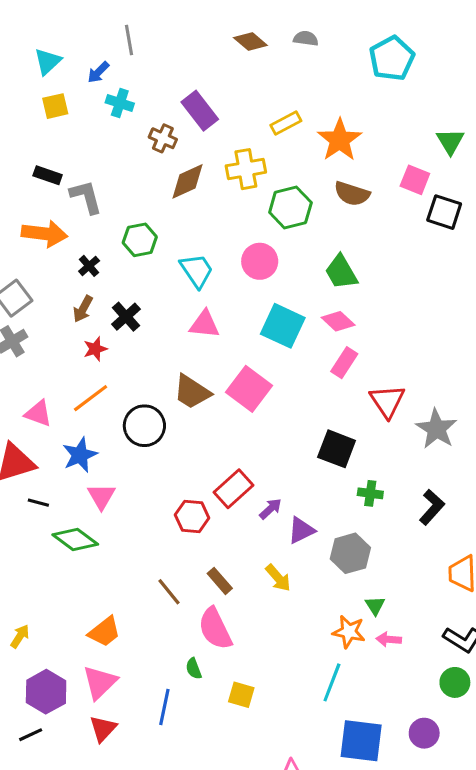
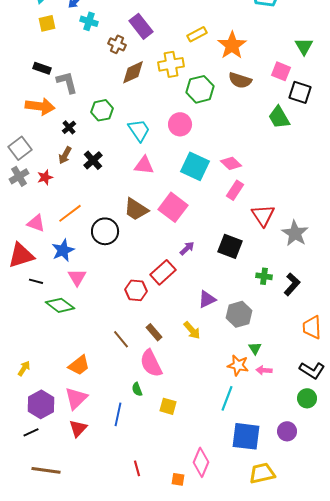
green trapezoid: (341, 272) -> (279, 117), moved
red star: (95, 349) -> (45, 177), moved
green cross: (370, 493) -> (264, 276), moved
purple arrow: (270, 509) -> (187, 248), moved

